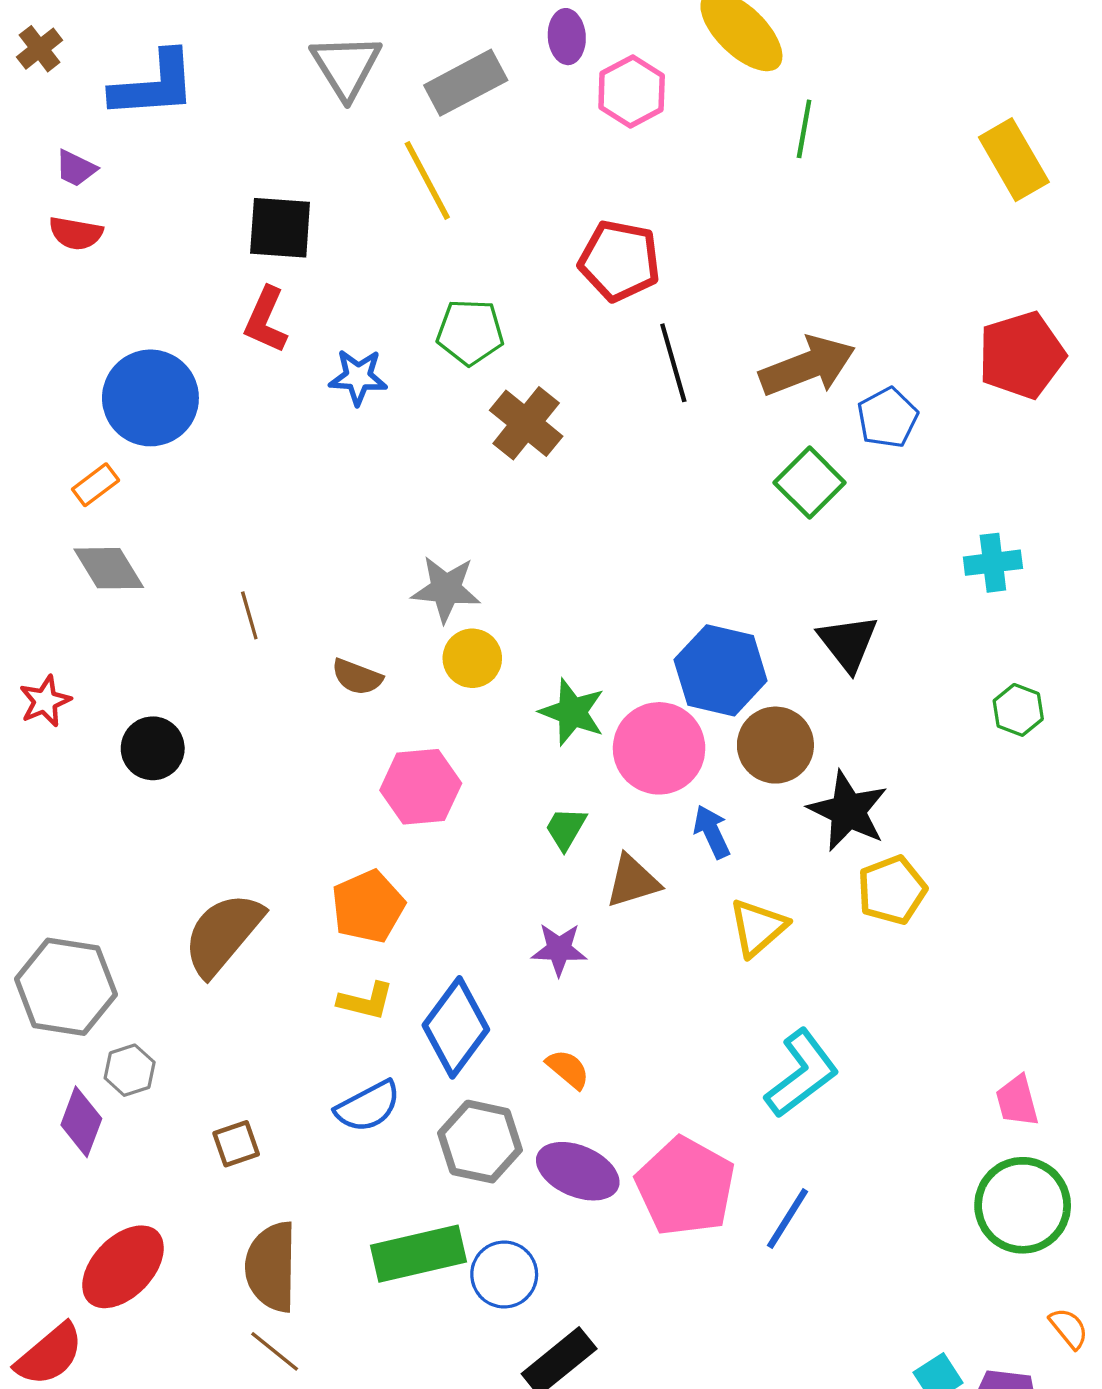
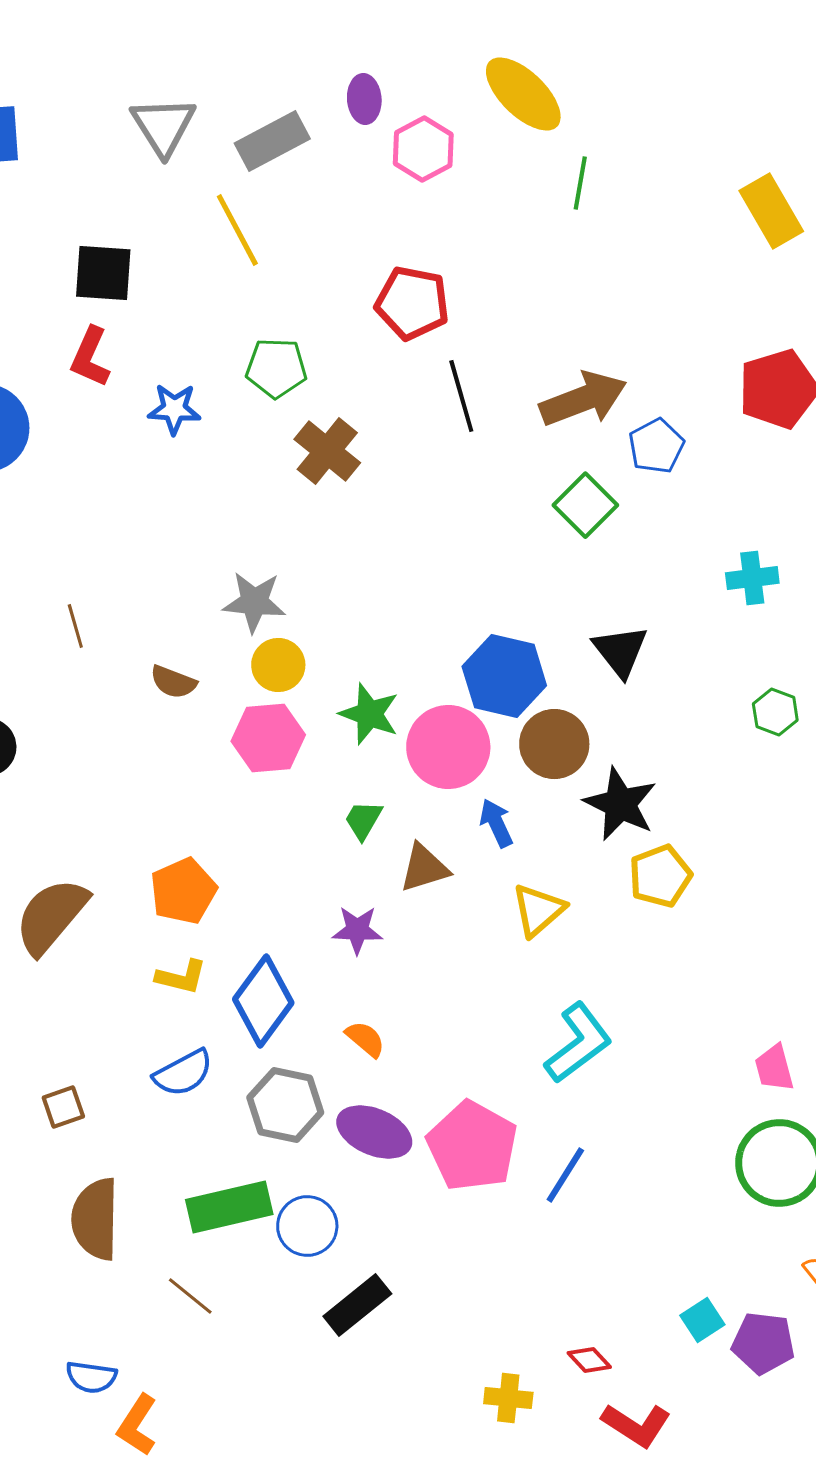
pink hexagon: (421, 787) -> (268, 738), moved
brown line: (275, 1351) -> (190, 1296), moved

